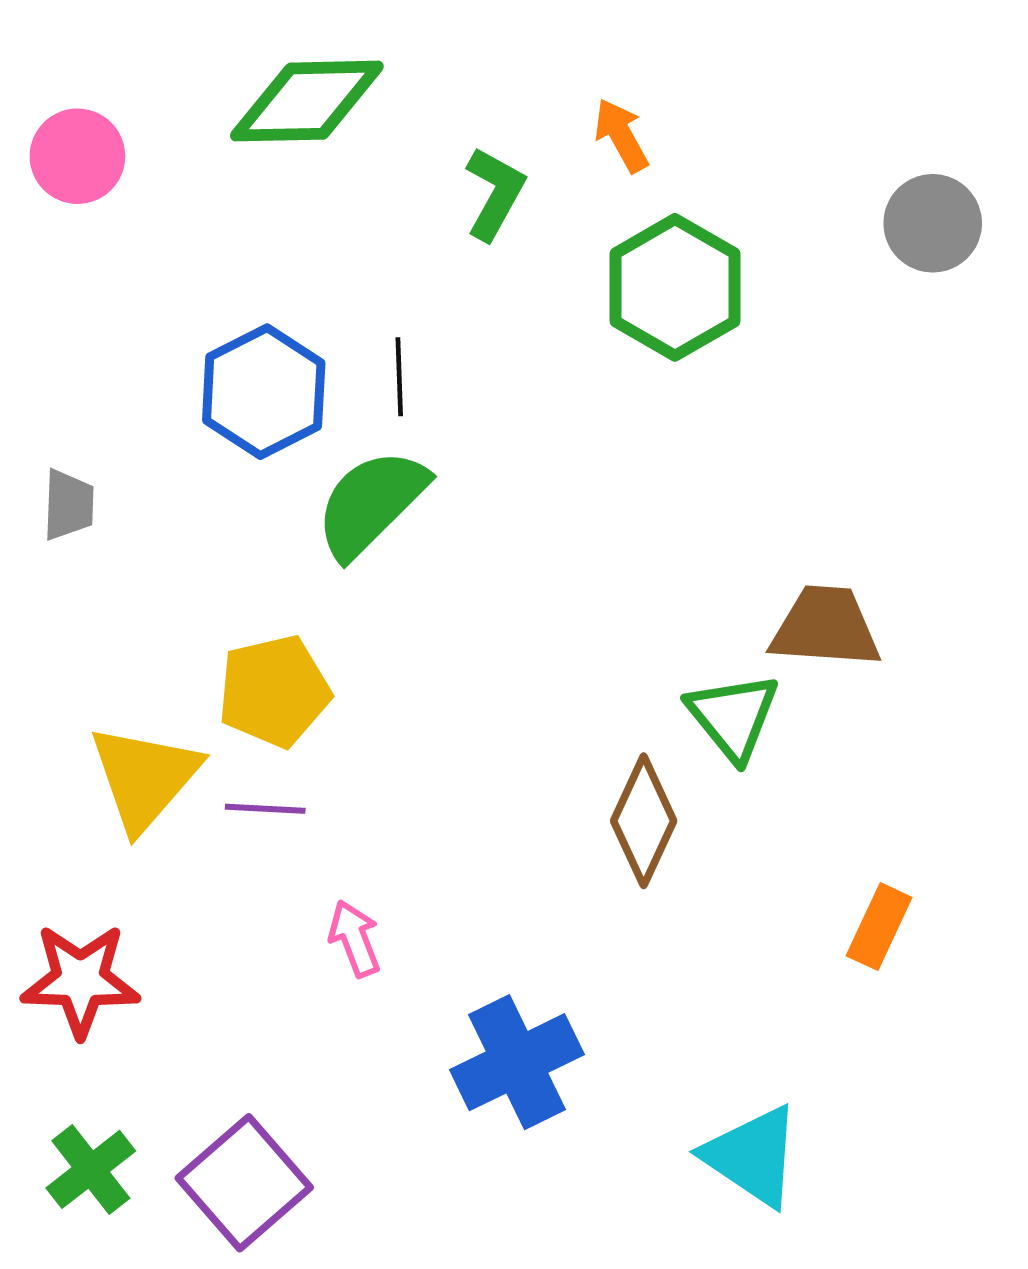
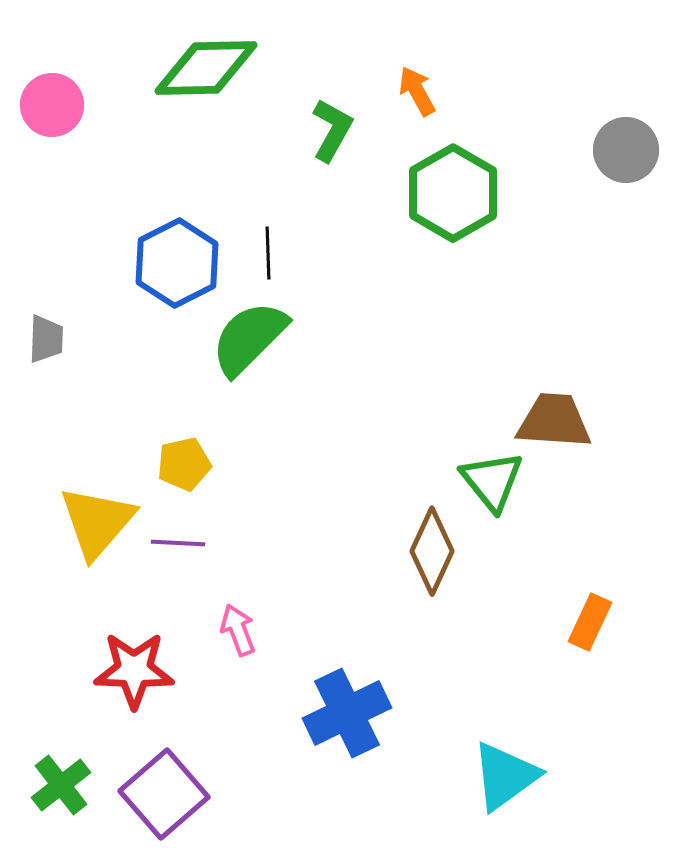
yellow pentagon: (274, 691) -> (184, 464), size x0.7
red star: (80, 980) -> (134, 670), moved
cyan triangle: (752, 1156) -> (505, 776), turned 50

